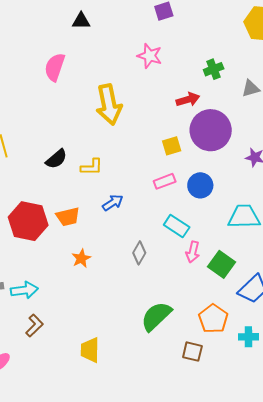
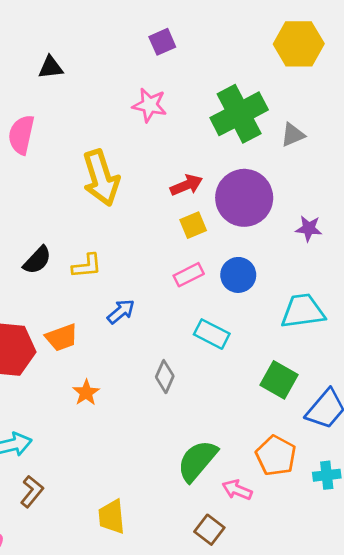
green cross: (214, 69) -> (239, 114), size x2.0
red arrow: (188, 99) -> (186, 185), moved
pink arrow: (193, 252) -> (237, 490), moved, turned 105
brown square: (192, 352) -> (209, 530), moved, turned 30

